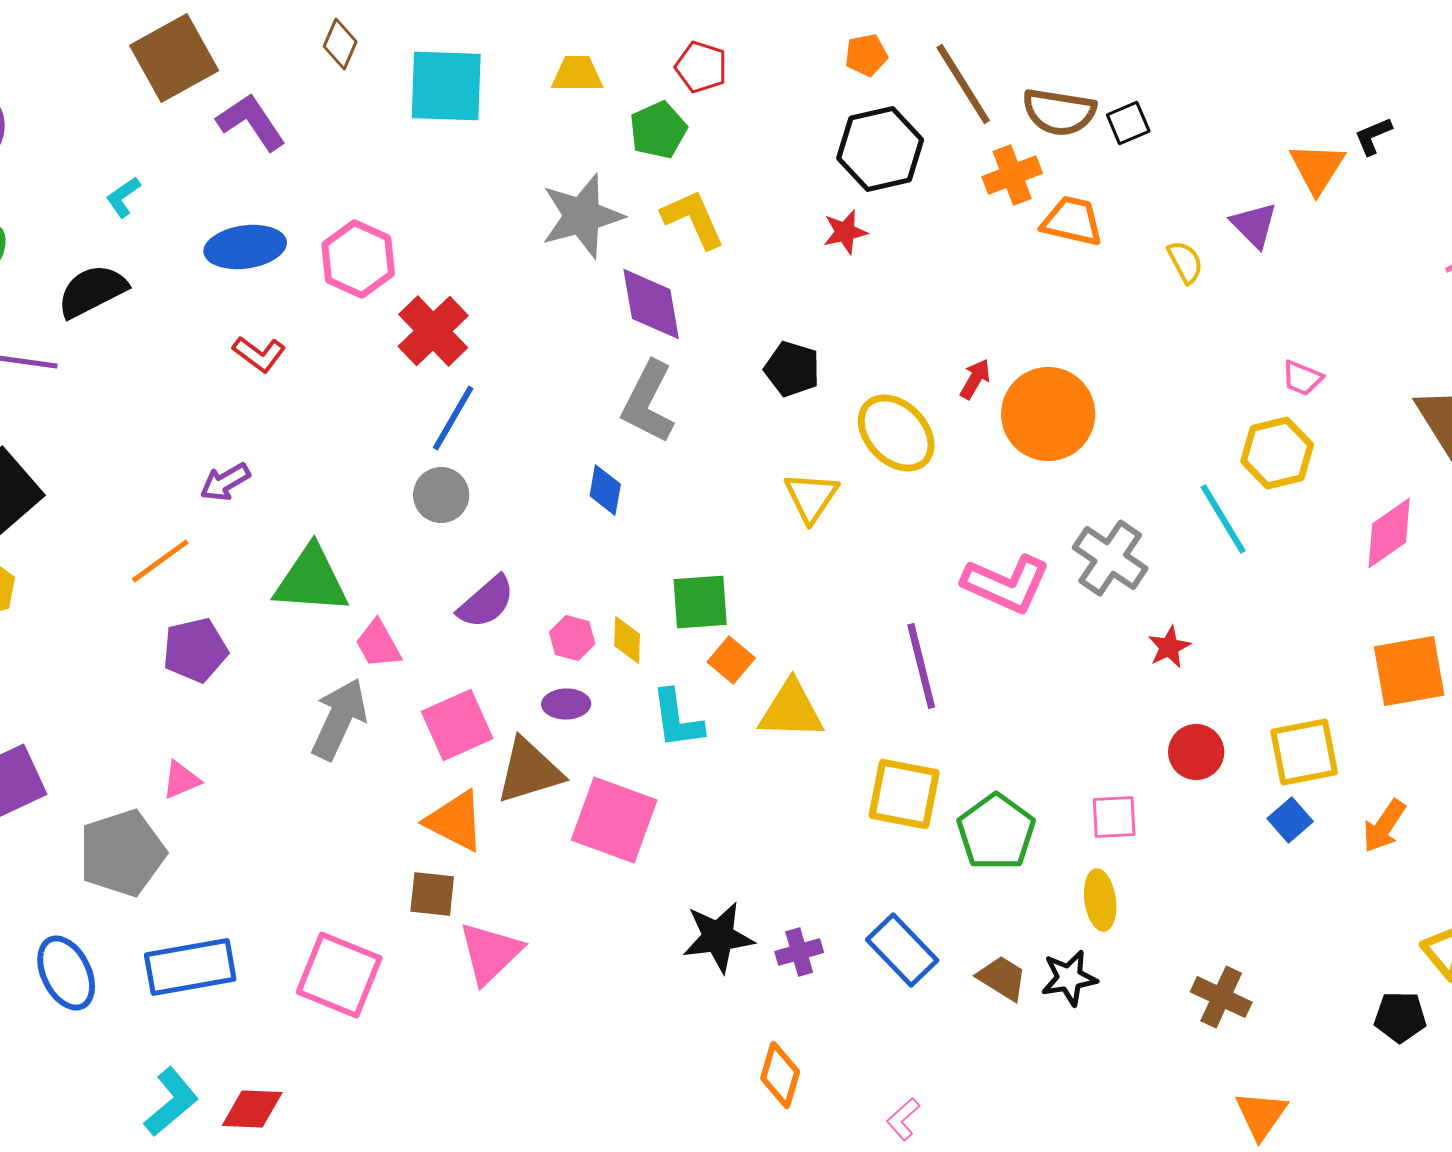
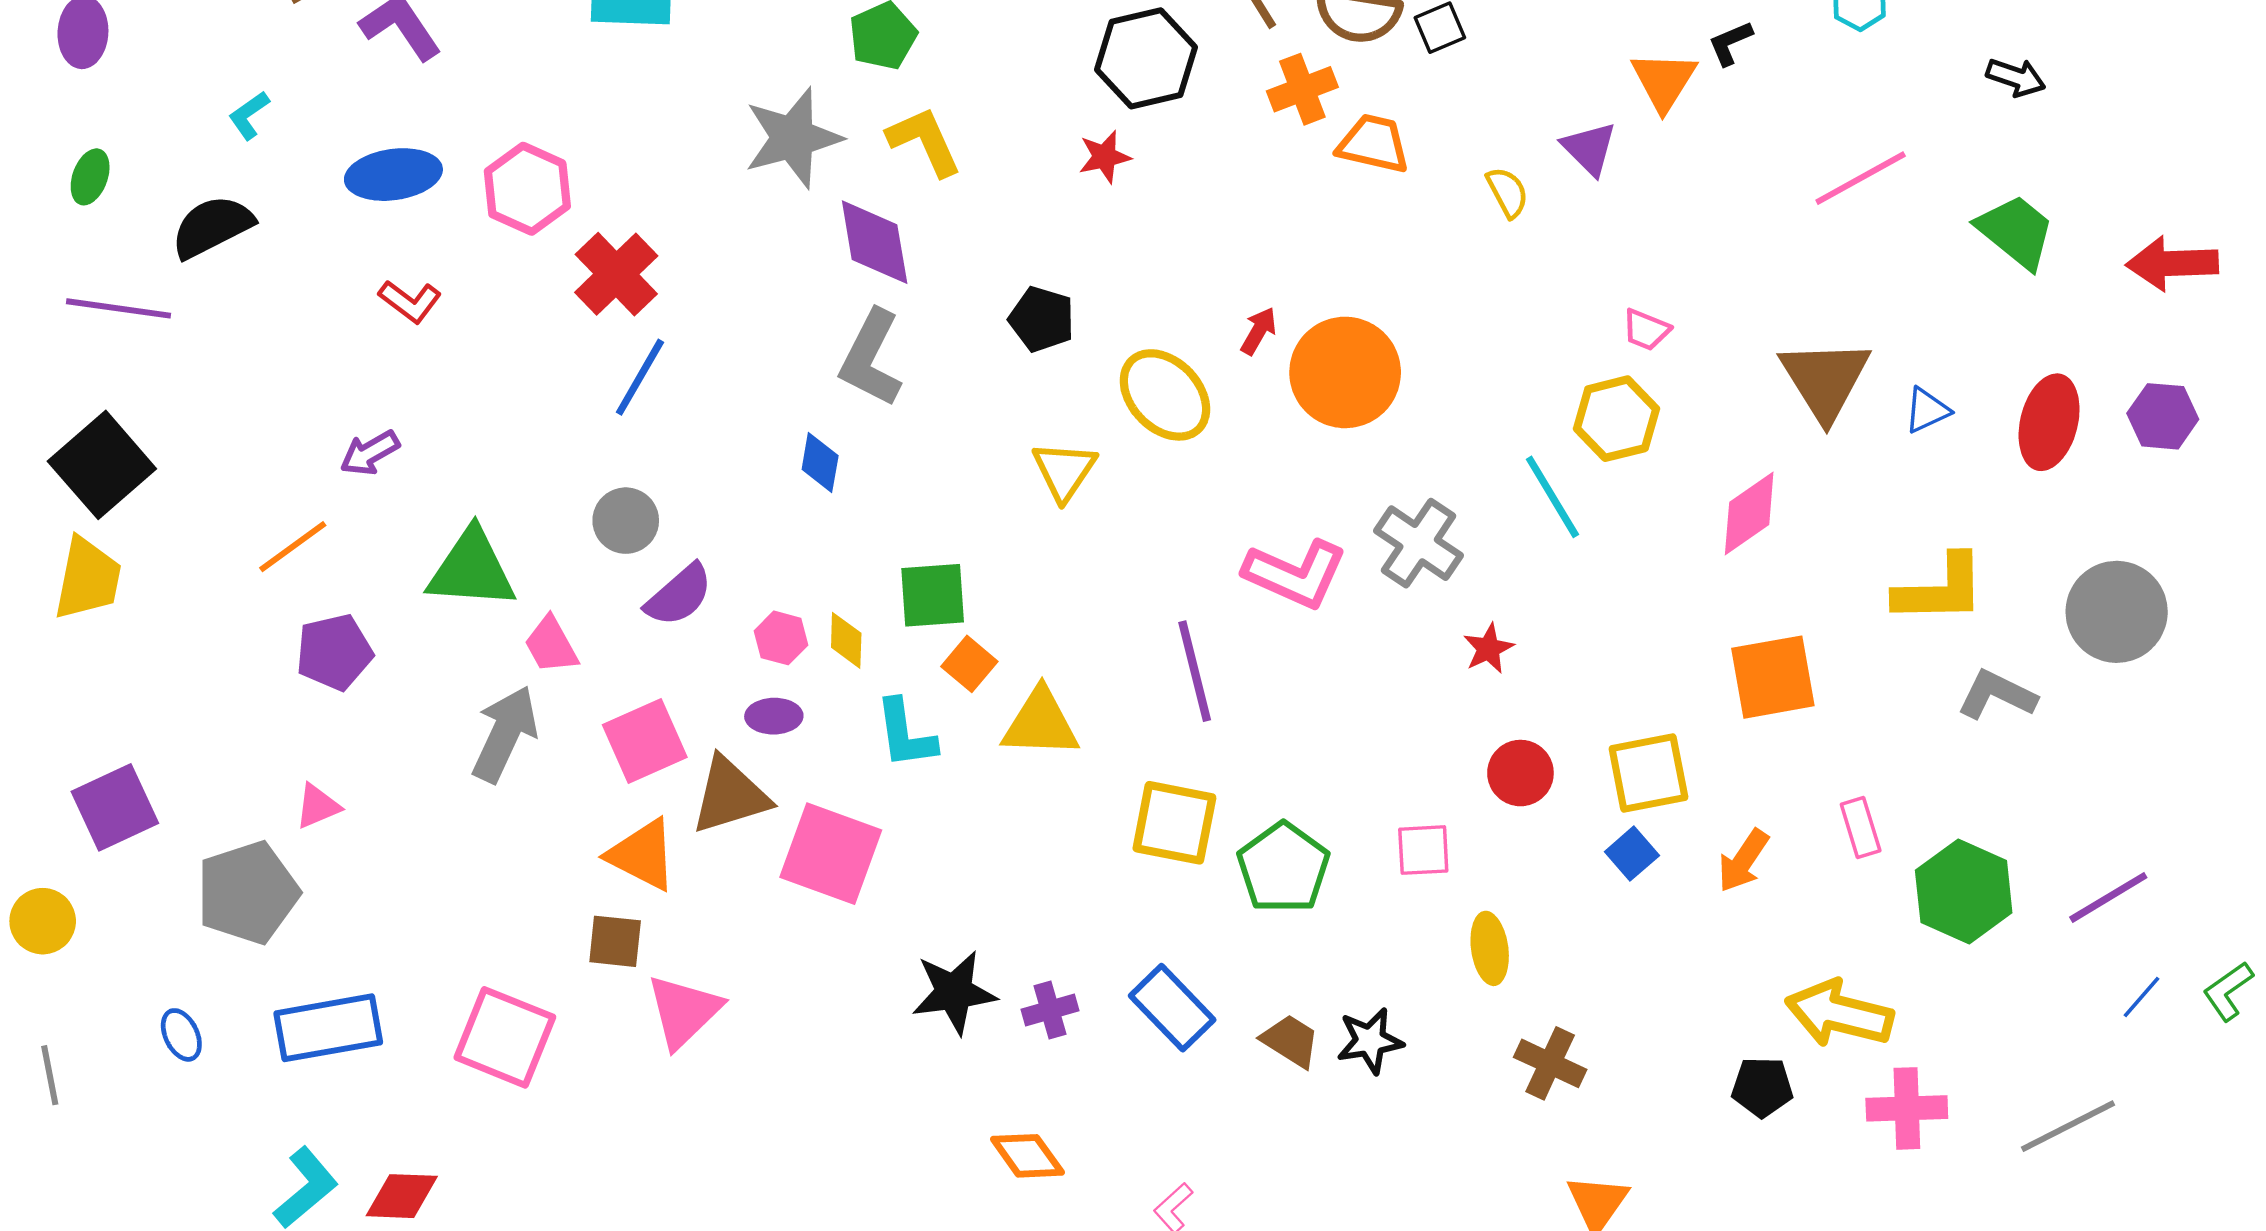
gray circle: (441, 495) -> (626, 521), moved
yellow ellipse: (1100, 900) -> (1490, 948), moved
blue ellipse: (66, 973) -> (181, 1035), size x0.6
orange diamond: (780, 1075) -> (1027, 1156), turned -52

